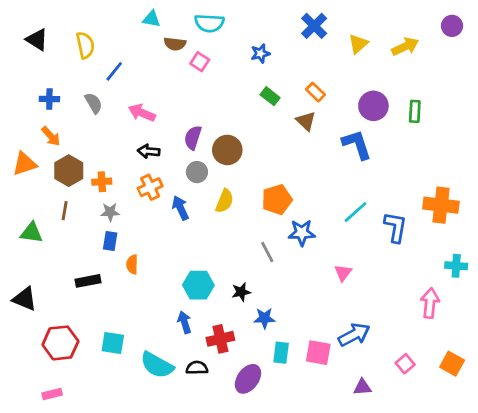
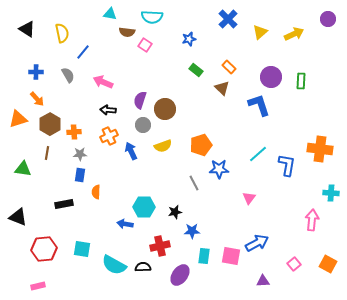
yellow semicircle: (225, 201) -> (163, 146), turned 48
blue arrow: (185, 322) -> (125, 224), moved, turned -63

